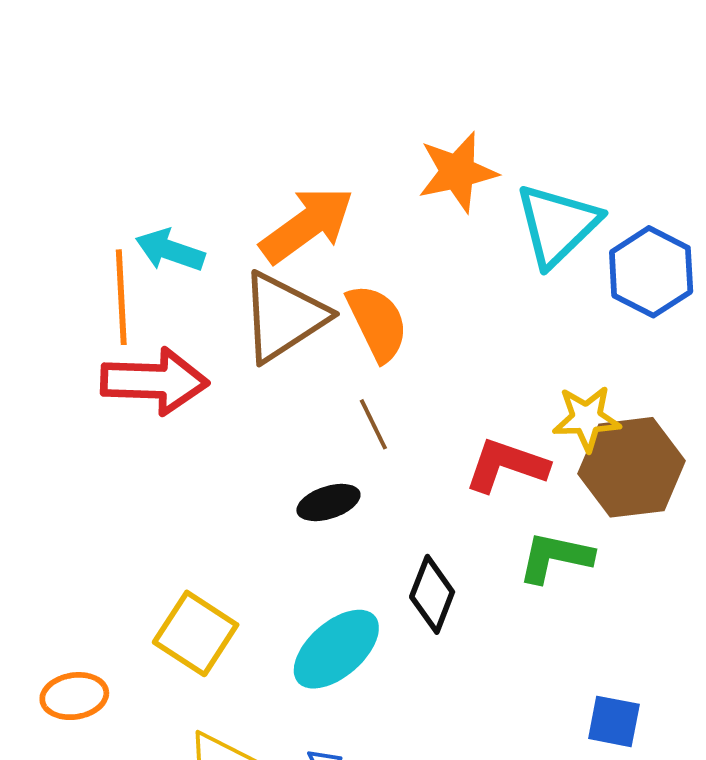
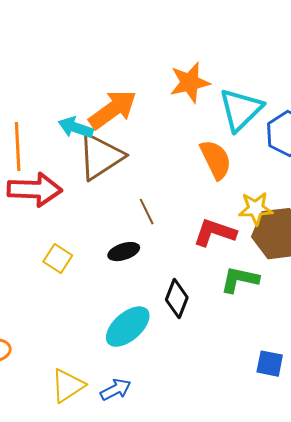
cyan arrow: (170, 250) -> (76, 128), moved
orange semicircle: (377, 323) -> (216, 160), moved
yellow square: (196, 633) -> (58, 259), moved, size x0.7

